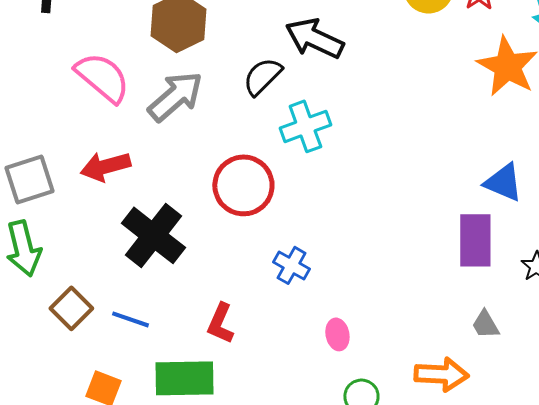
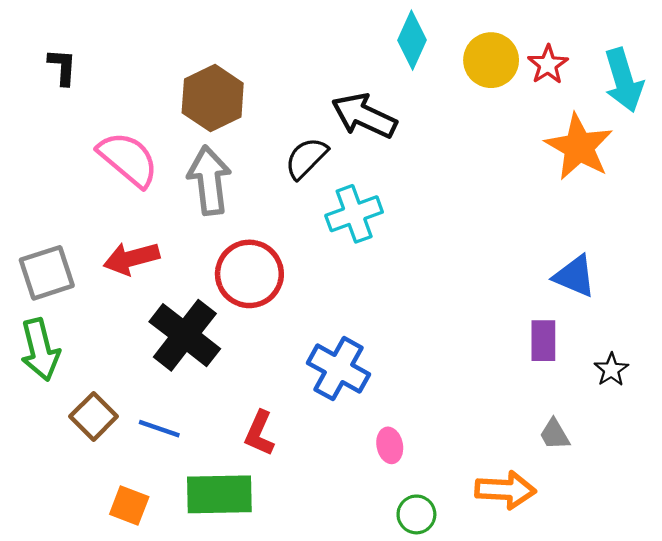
gray arrow: (175, 96) -> (209, 180), turned -56
red circle: (243, 185) -> (249, 274), moved
purple rectangle: (475, 240) -> (543, 341), size x0.7
blue cross: (291, 265) -> (339, 369), size x1.5

